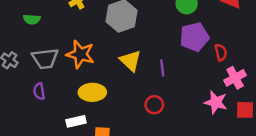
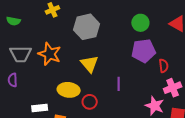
purple line: (162, 68) -> (119, 84), moved
yellow ellipse: (92, 92) -> (69, 90), moved
red circle: (154, 105) -> (90, 102), moved

